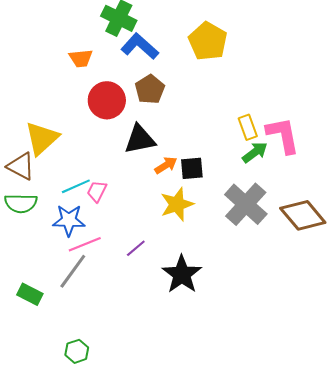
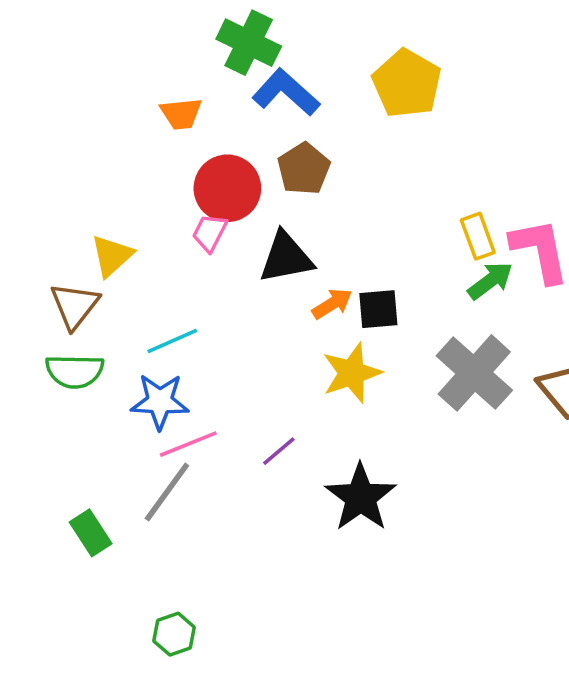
yellow triangle: (42, 138) -> (112, 256), size x0.7
brown triangle: (21, 166) -> (75, 305), turned 40
pink trapezoid: (97, 191) -> (210, 233), moved
green rectangle: (30, 294) -> (91, 533), turned 30

